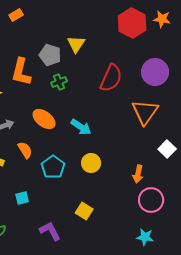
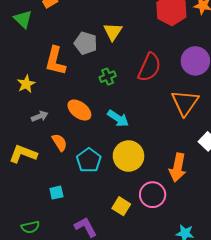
green cross: (59, 82) -> (108, 77), moved
yellow circle: (91, 163) -> (129, 156), size x1.5
orange arrow: (138, 174) -> (178, 168), size x1.5
pink circle: (151, 200) -> (153, 195), moved

